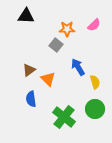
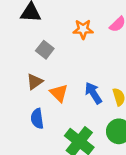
gray square: (56, 45) -> (45, 50), moved
blue arrow: (78, 67) -> (93, 93), moved

